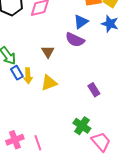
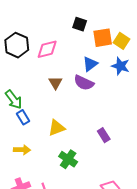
brown triangle: (48, 52) -> (56, 83), moved
yellow arrow: (28, 76) -> (22, 150), moved, turned -84
green cross: (82, 126) -> (68, 159), moved

